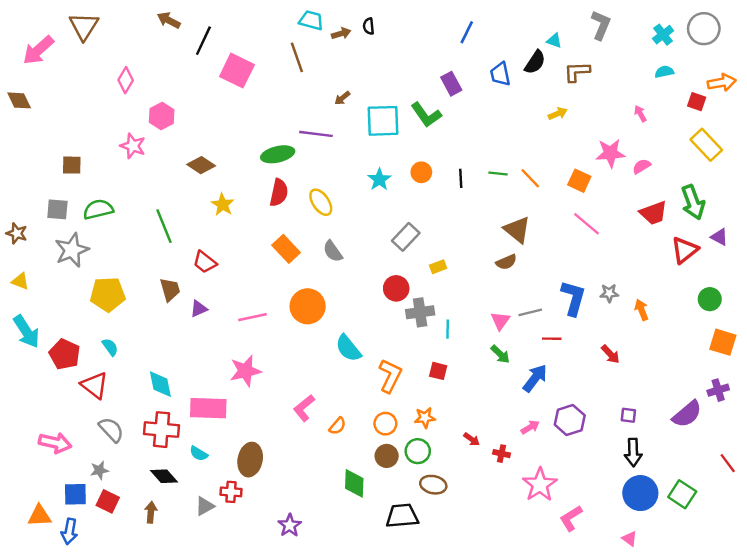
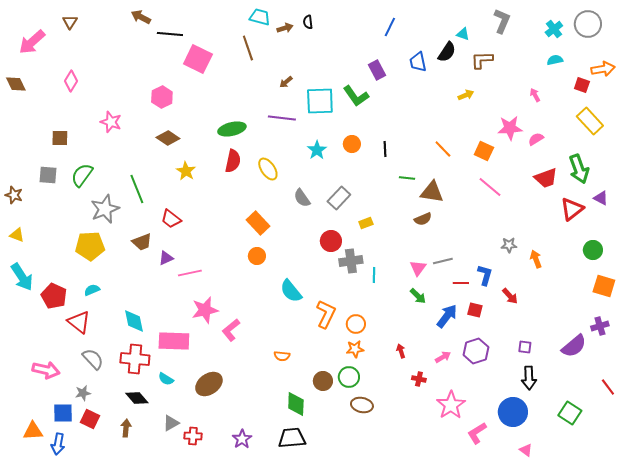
brown triangle: (84, 26) -> (70, 22), size x0.6
black line: (203, 41) -> (170, 34), turned 70
pink diamond: (126, 80) -> (71, 81), moved
pink hexagon: (162, 116) -> (162, 97), moved
purple line: (316, 134) -> (282, 118), moved
green line: (498, 173) -> (407, 178), moved
green semicircle: (98, 209) -> (82, 175), turned -40
brown triangle: (517, 230) -> (432, 192), turned -30
orange rectangle: (286, 249) -> (258, 223), moved
gray star: (72, 250) -> (105, 209), moved
gray semicircle: (333, 251) -> (302, 198), moved
brown trapezoid: (170, 290) -> (142, 242), turned 85
blue L-shape: (573, 298) -> (485, 275), moved, size x0.7
orange circle: (308, 306) -> (257, 256), size x0.6
pink line: (253, 317) -> (190, 273), moved
cyan semicircle: (110, 347) -> (92, 290), turned -77
red square: (438, 371) -> (475, 310), moved
pink L-shape: (304, 408) -> (231, 330), moved
orange circle: (385, 424) -> (356, 324), moved
orange semicircle: (338, 426) -> (282, 356), turned 56
red arrow: (472, 439) -> (401, 351), moved, turned -144
brown ellipse: (250, 460) -> (209, 384), turned 44
red cross: (231, 492) -> (193, 436), moved
blue circle: (640, 493) -> (513, 412), moved
black trapezoid: (402, 516) -> (292, 438), moved

